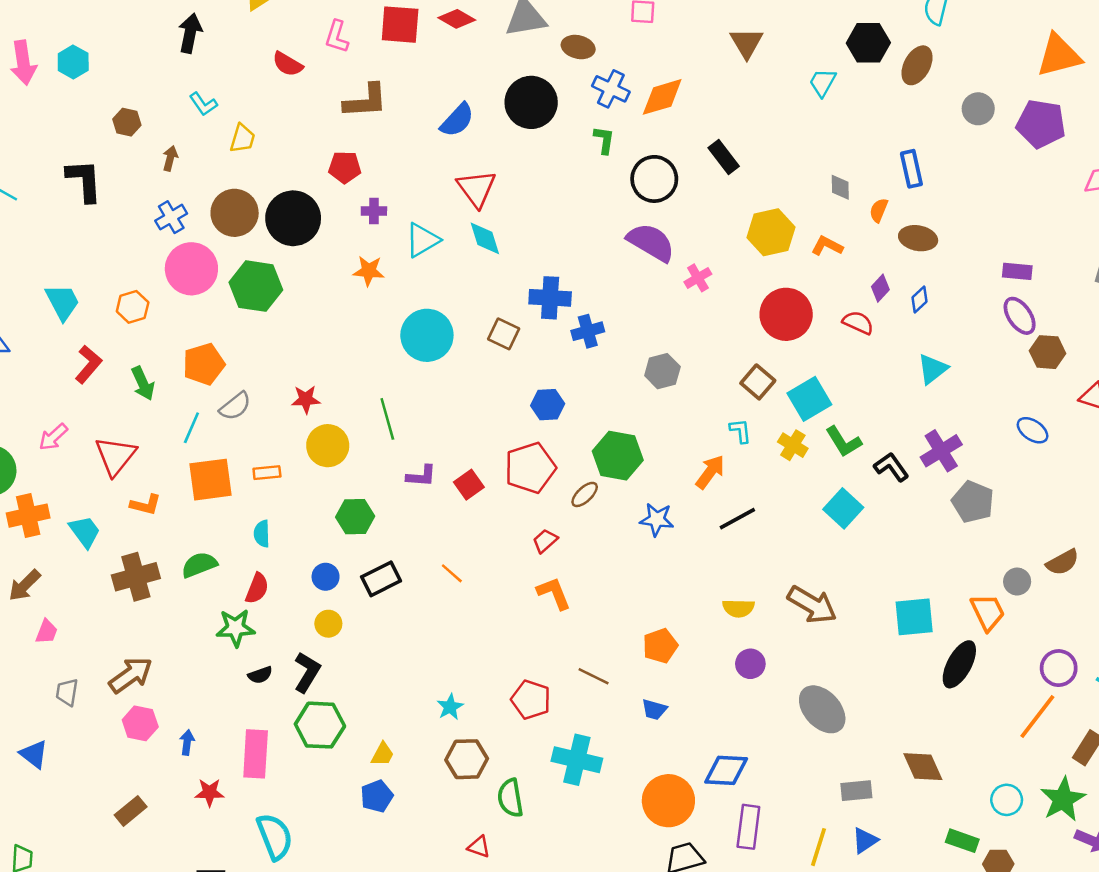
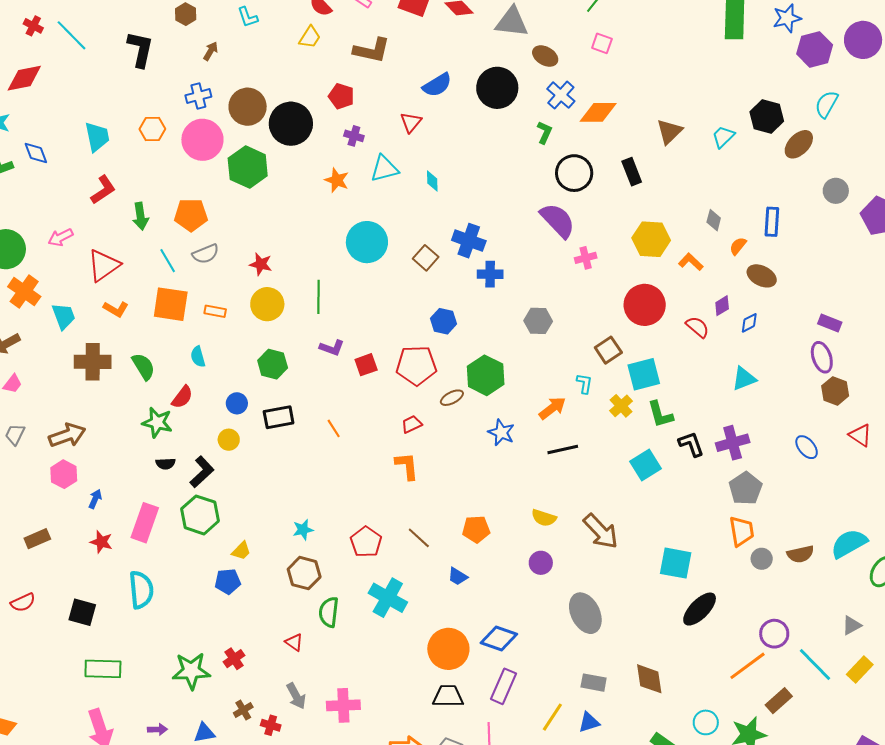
brown triangle: (747, 43) -> (669, 132), moved
yellow trapezoid: (242, 138) -> (310, 37), moved
red triangle: (476, 189) -> (411, 122), moved, size x0.7
cyan diamond: (485, 238) -> (432, 181), size x0.7
orange hexagon: (133, 307) -> (152, 129), moved
cyan line: (191, 428) -> (168, 261), turned -70
orange cross: (28, 516) -> (24, 292), turned 32
cyan semicircle: (262, 534) -> (198, 357), turned -30
green semicircle: (199, 565) -> (143, 367), turned 64
orange trapezoid: (988, 612) -> (742, 531), moved

